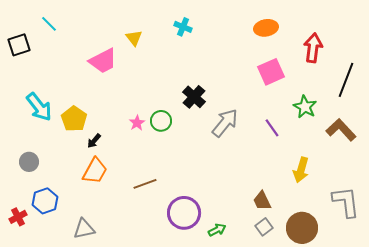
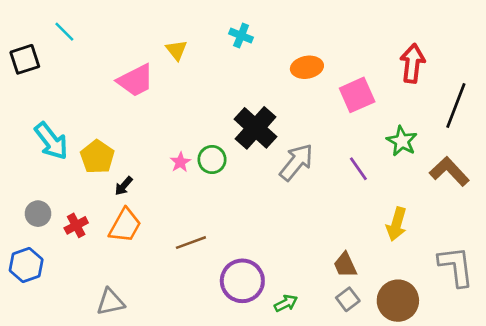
orange ellipse: (266, 28) -> (307, 67), moved
black cross: (194, 97) -> (256, 128), size x1.4
blue hexagon: (45, 201) -> (26, 265), moved
red cross: (18, 217) -> (76, 225), moved

